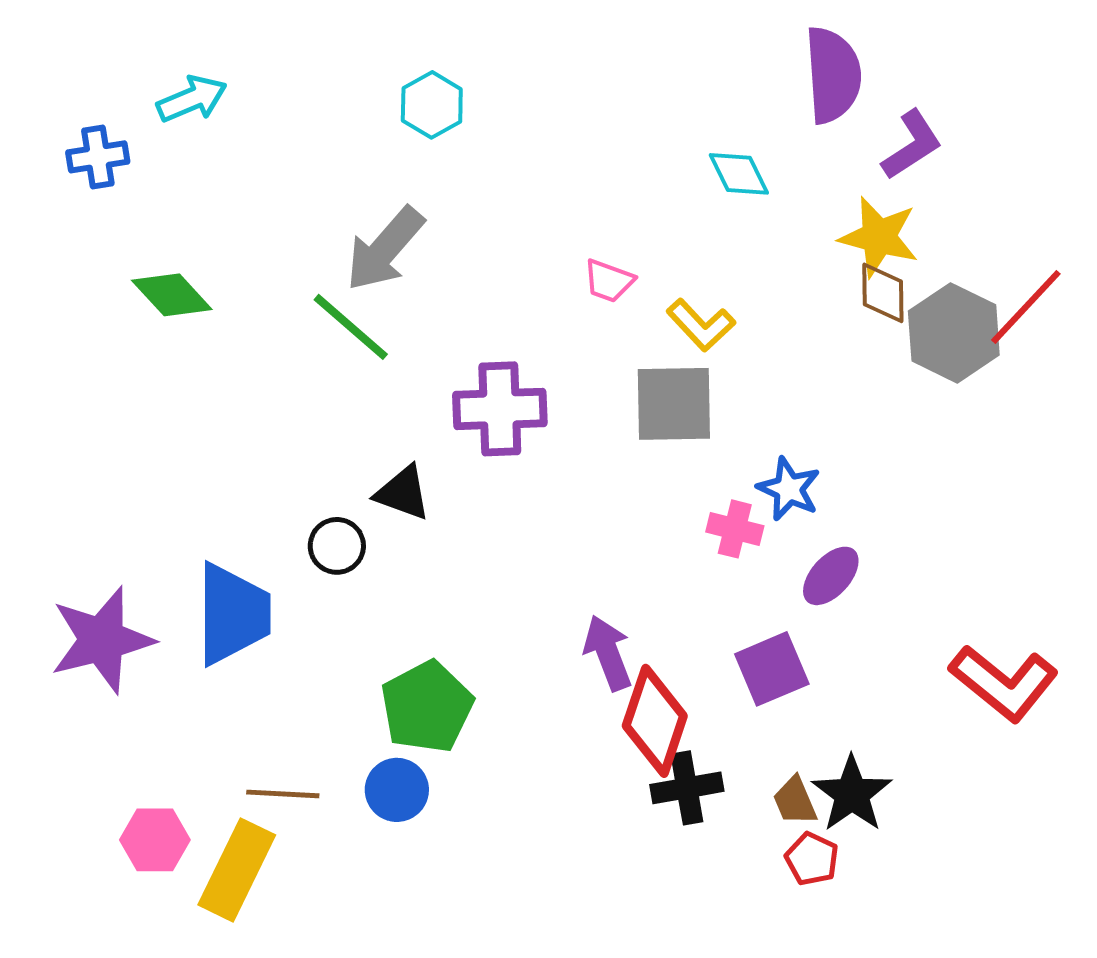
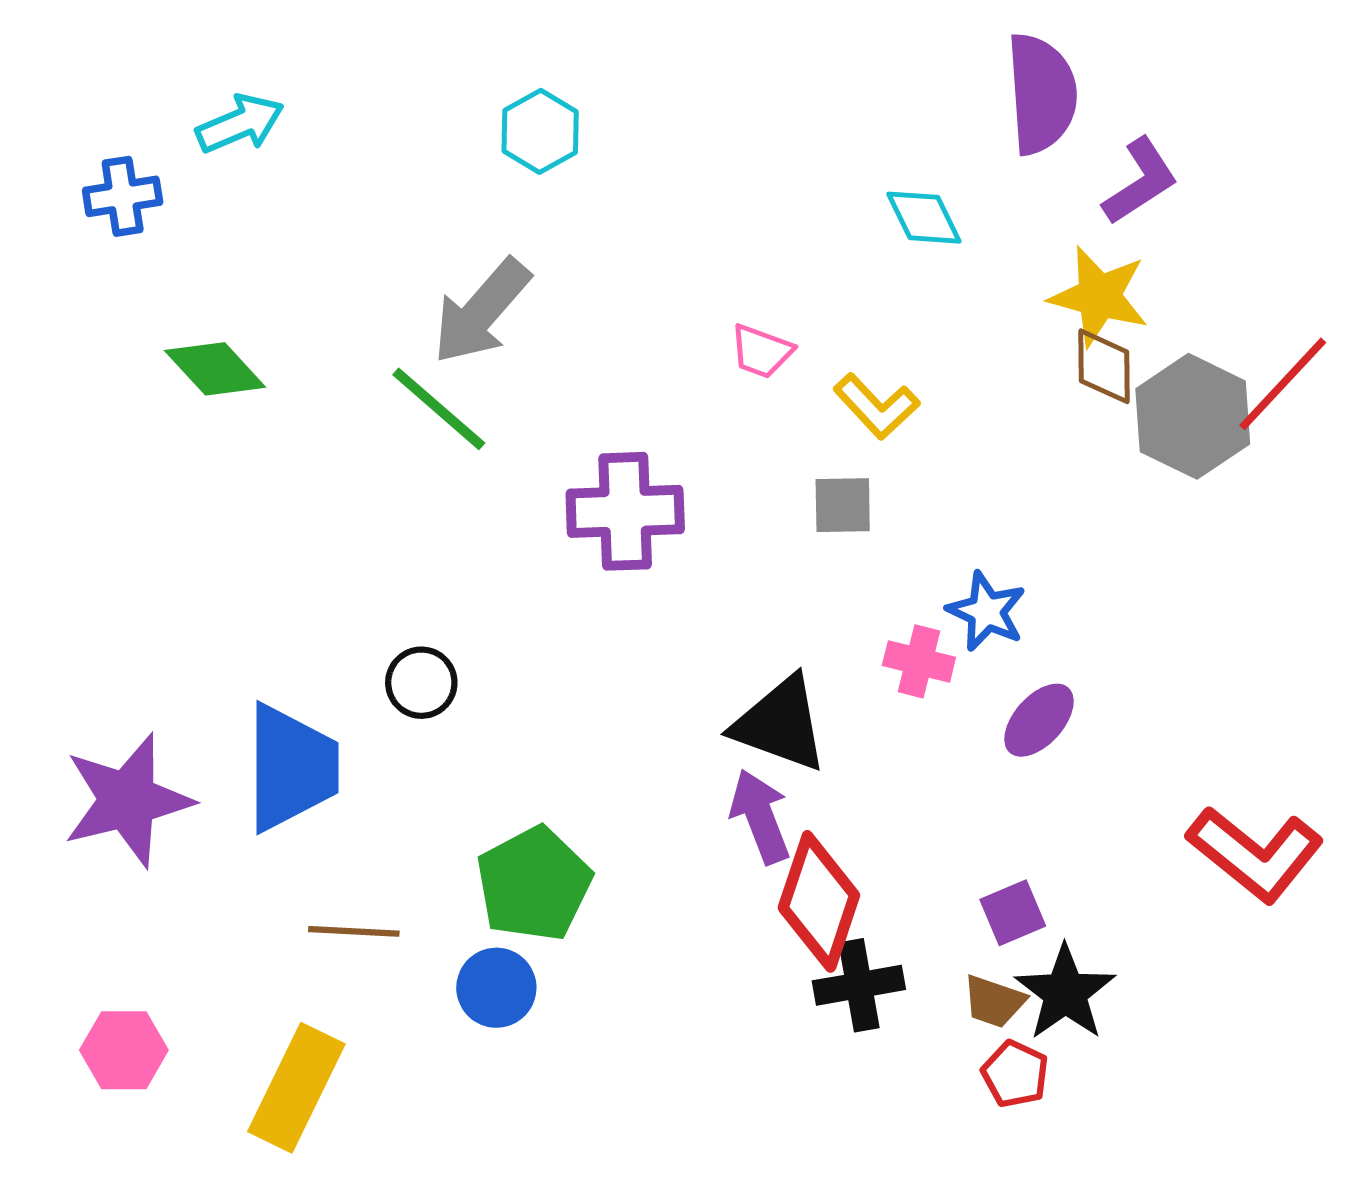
gray square: (674, 404) -> (843, 505), size x0.6
black triangle: (403, 493) -> (780, 724), moved, size x1.4
purple square: (772, 669) -> (1013, 913), moved, size x0.7
brown line: (283, 794) -> (354, 931), moved
brown trapezoid: (795, 801) -> (994, 1001), turned -48
pink hexagon: (155, 840) -> (124, 1050), moved

